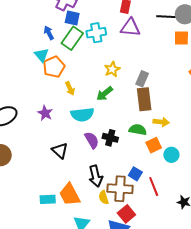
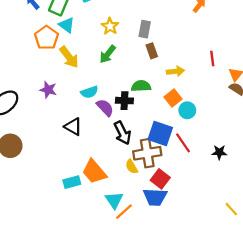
cyan triangle: (41, 55) -> (67, 25), moved
yellow arrow: (70, 88) -> (69, 57), size x1.5
brown rectangle: (144, 99) -> (152, 51), size x0.6
cyan semicircle: (82, 115) -> (89, 92), moved, size x0.7
green semicircle: (138, 130) -> (141, 86), moved
cyan circle: (171, 155) -> (187, 110), moved
blue square: (135, 174) -> (160, 133), size x1.6
black arrow: (96, 176) -> (122, 133), moved

